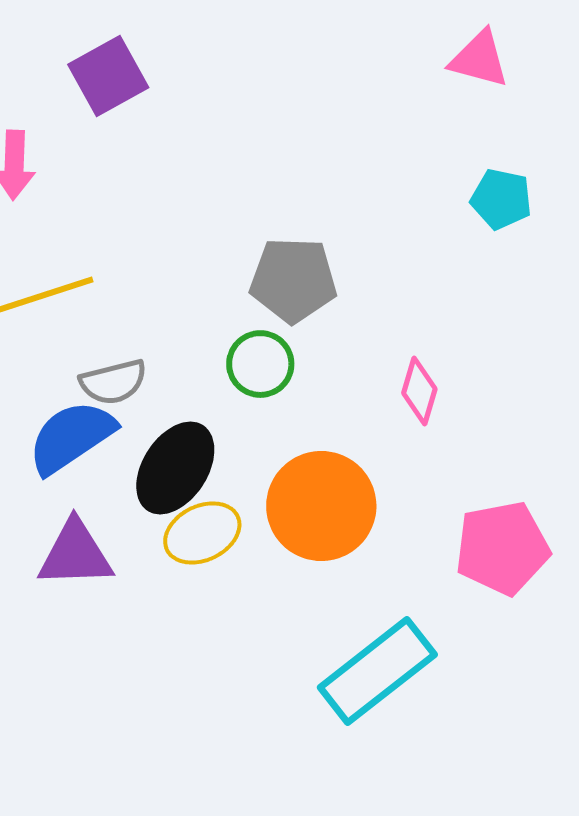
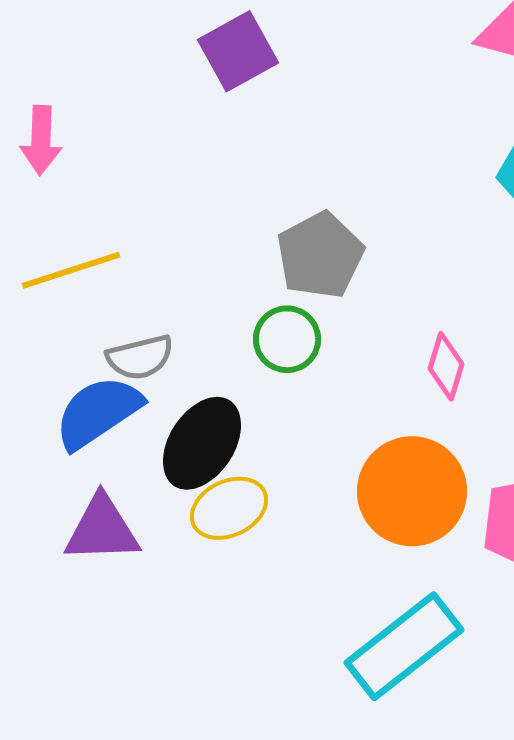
purple square: (108, 76) -> (238, 51), moved
gray pentagon: (293, 280) -> (320, 255), turned -30
orange circle: (321, 506) -> (412, 491), moved

